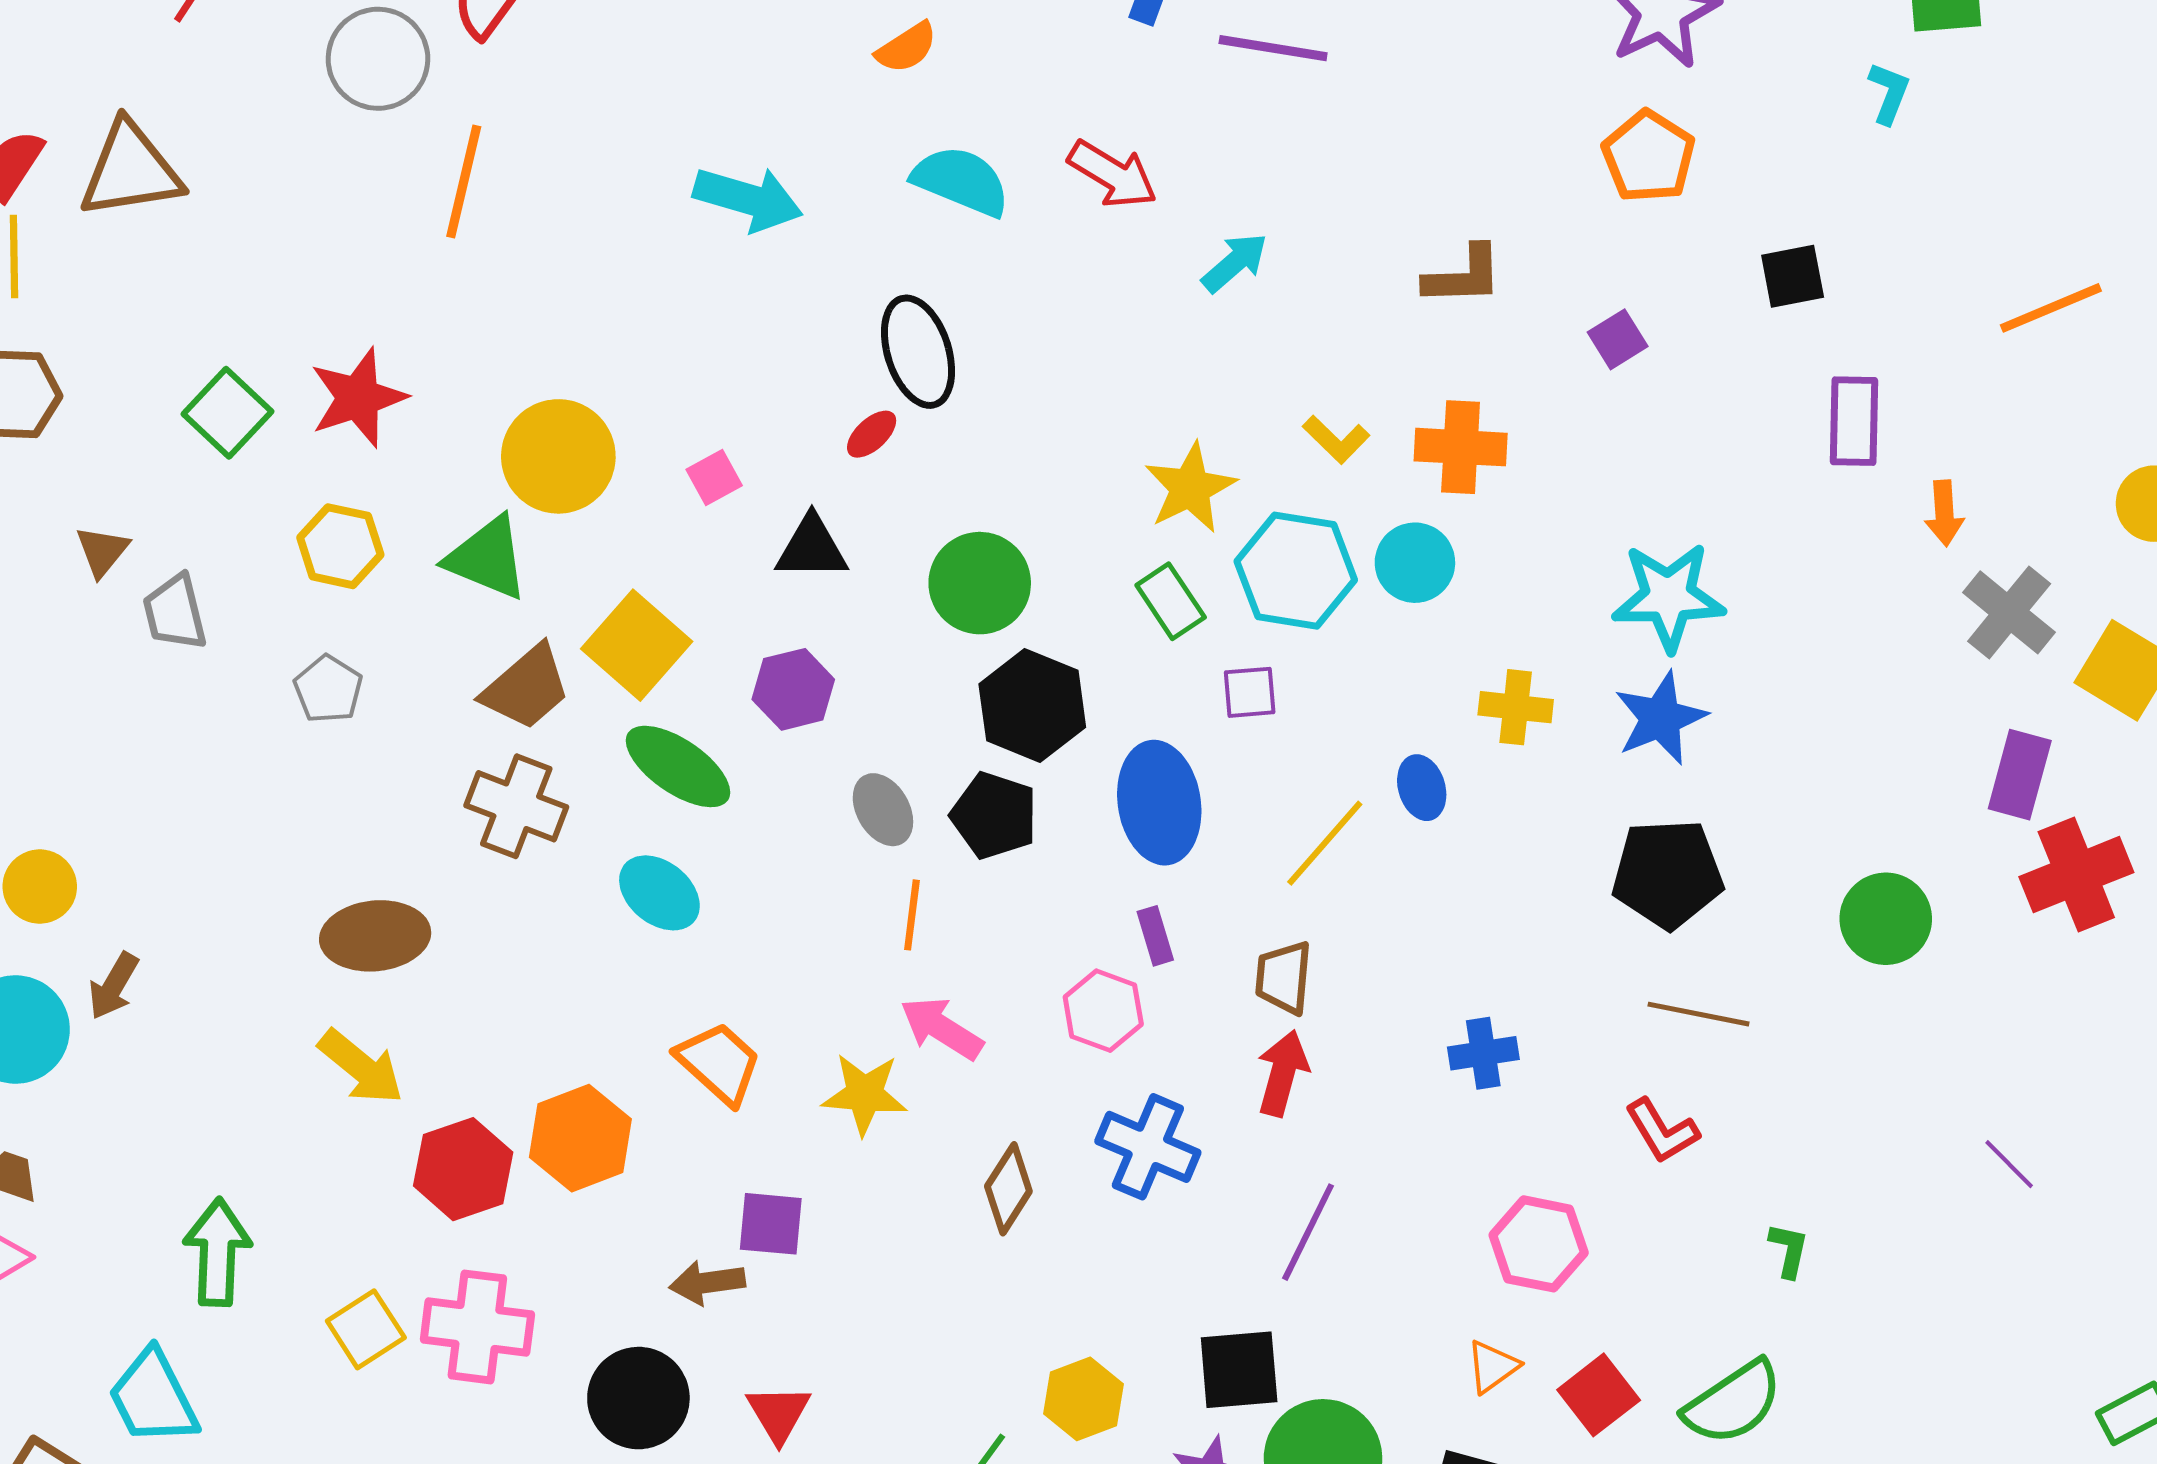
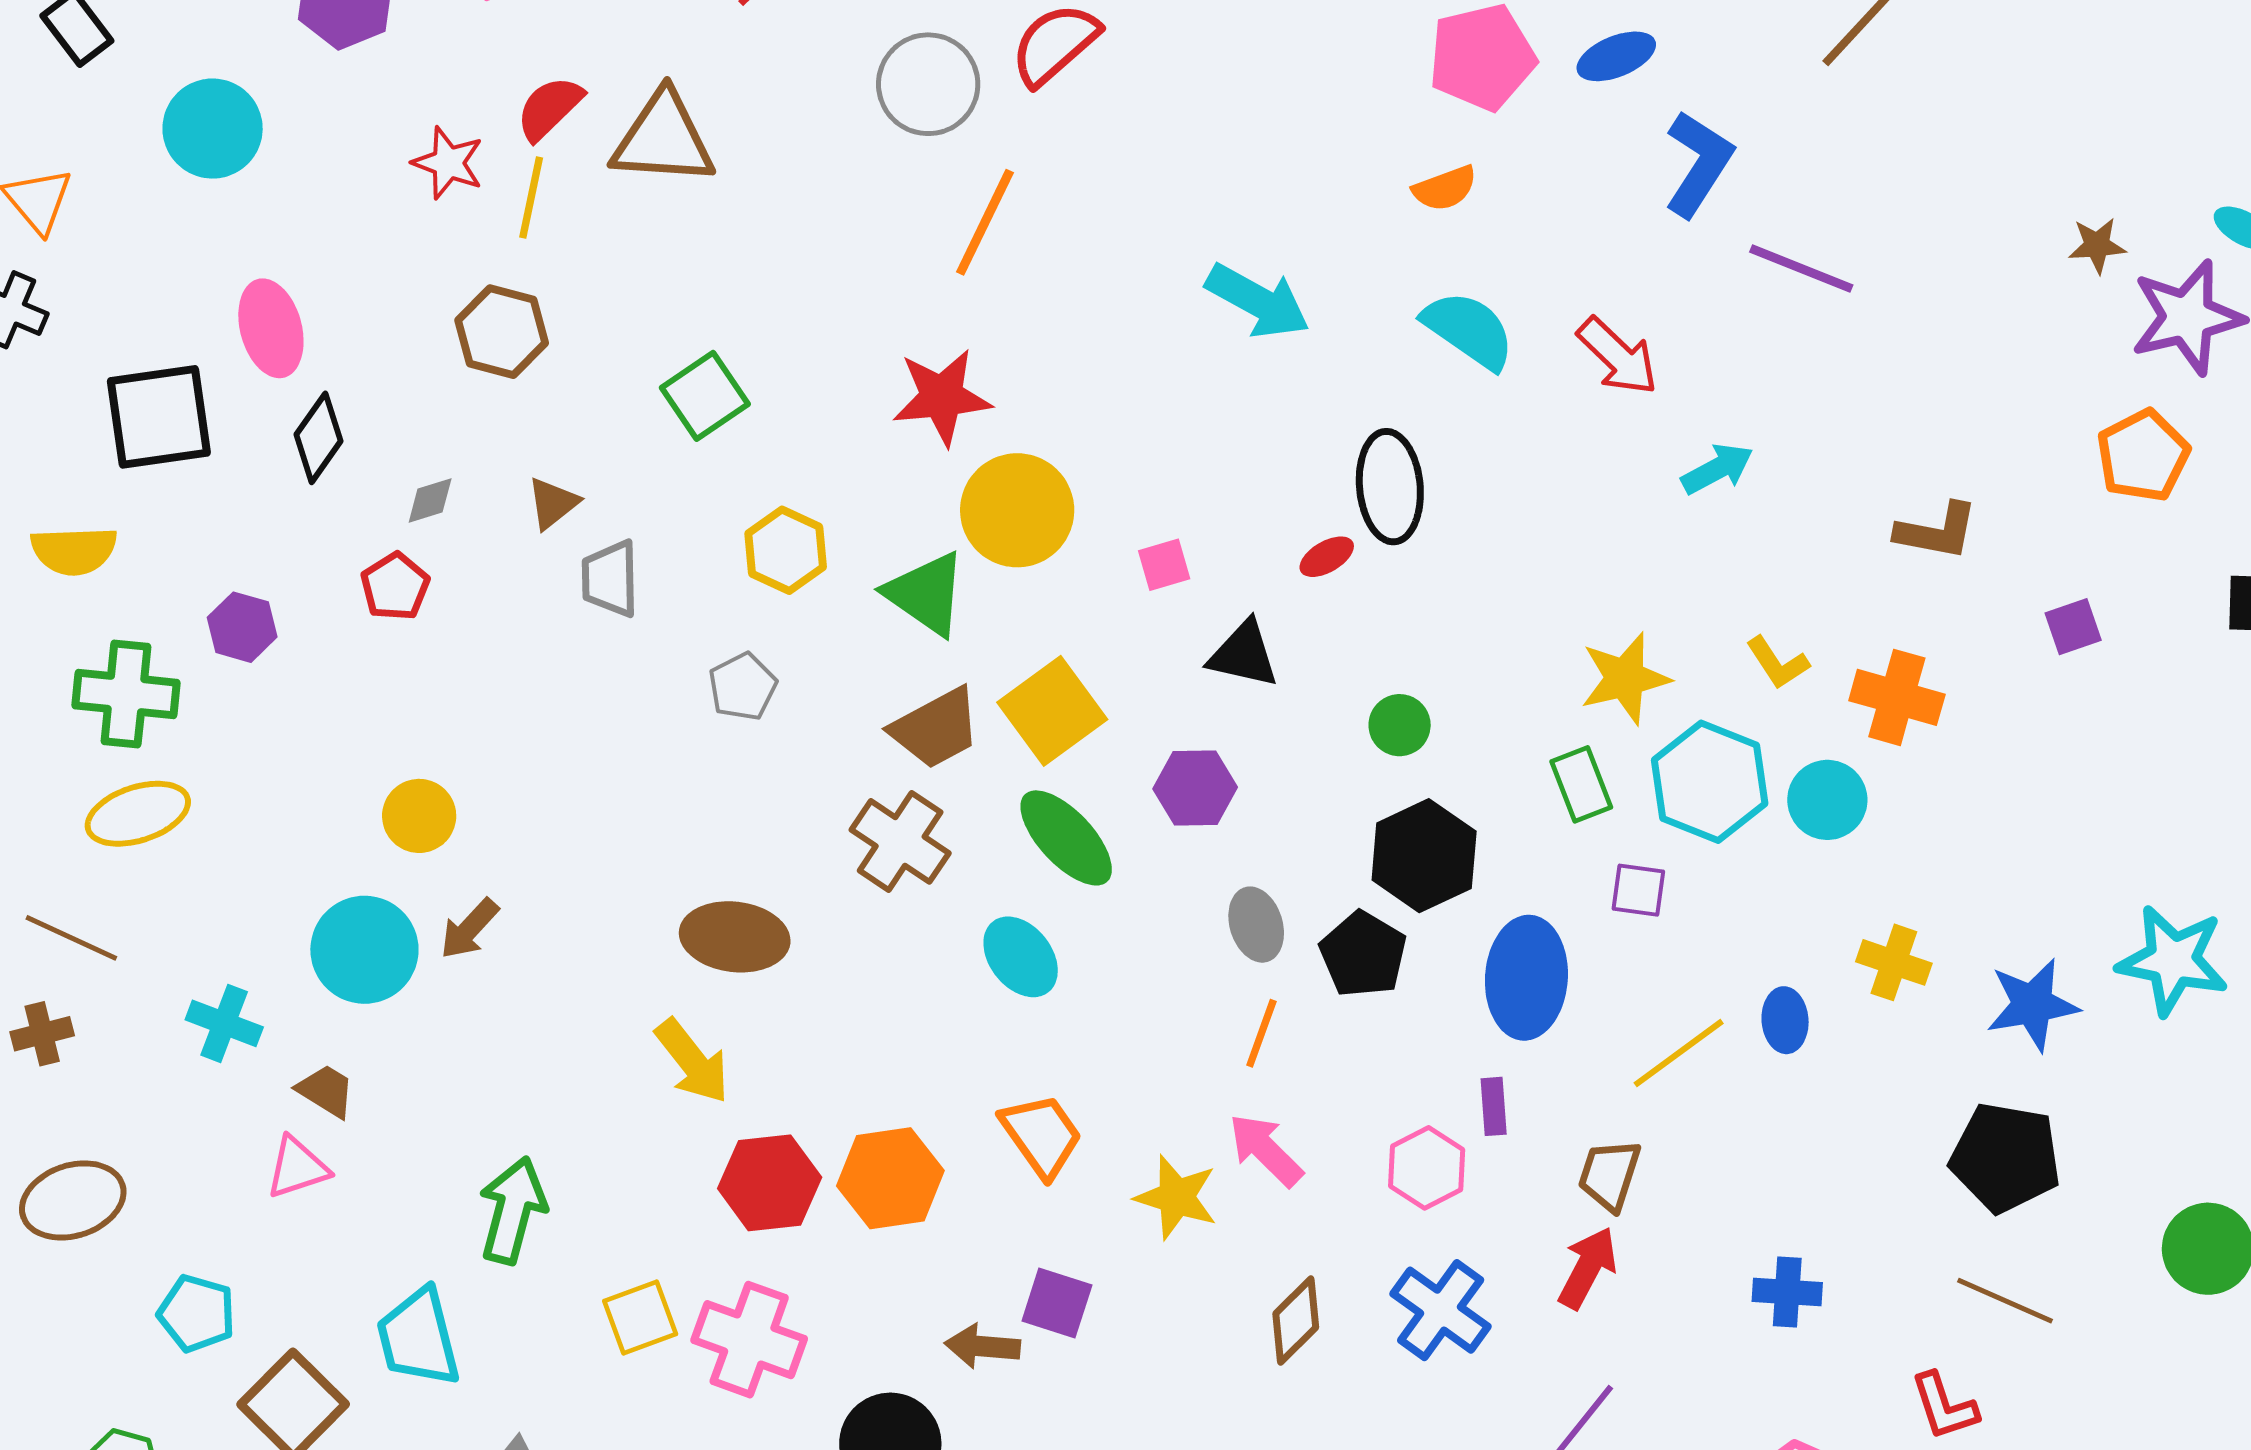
red star: (358, 398) -> (942, 397), moved
green circle: (980, 583) -> (1400, 725), size x0.6
cyan star: (1668, 597) -> (2173, 960), moved

